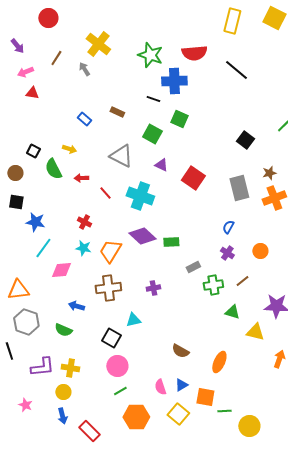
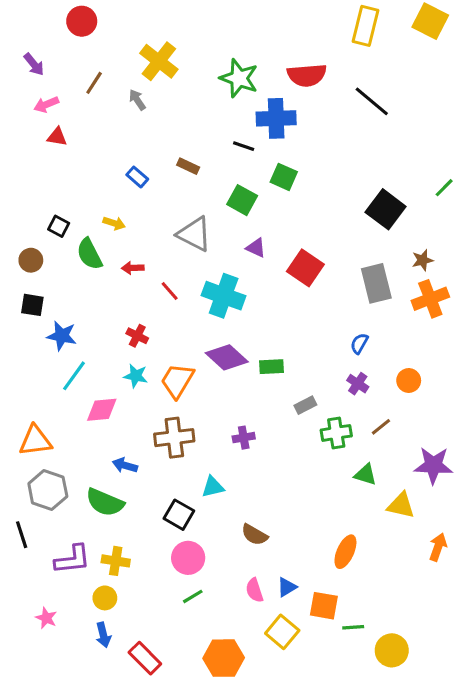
black square: (245, 140) -> (386, 209), size x1.4
green semicircle: (63, 330) -> (105, 502), size x1.4
brown semicircle: (180, 351) -> (254, 535), moved
orange hexagon: (136, 417) -> (224, 658), moved

